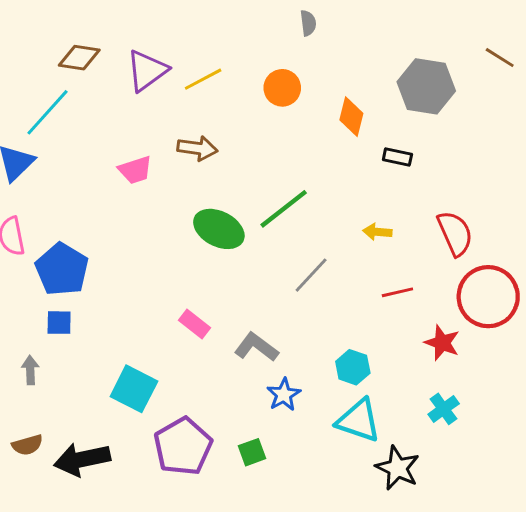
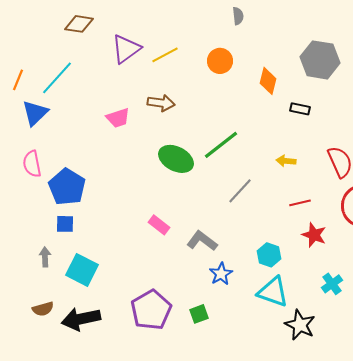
brown diamond: (79, 58) -> (79, 24), moved
red star: (442, 343) -> (314, 235), moved
cyan square: (134, 389) -> (82, 270), moved

